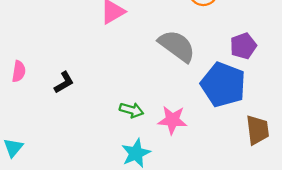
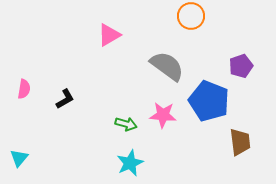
purple pentagon: (243, 46) -> (241, 66), moved
pink star: (172, 120) -> (163, 115), moved

